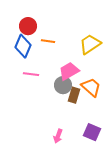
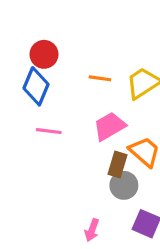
orange line: (48, 41) -> (100, 78), moved
gray circle: (63, 85) -> (124, 185), moved

